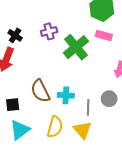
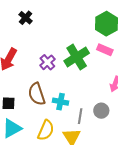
purple cross: (49, 31) -> (47, 62), moved, turned -35
black cross: (15, 35) -> (26, 18), moved

